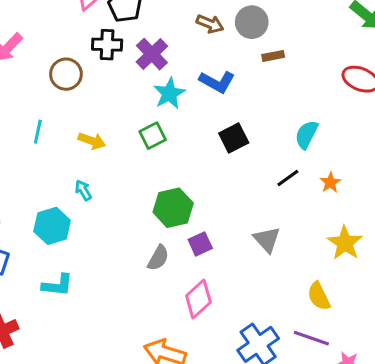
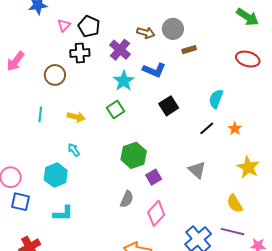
purple cross: (152, 54) -> (120, 50), moved
gray semicircle: (158, 258) -> (127, 199), moved

